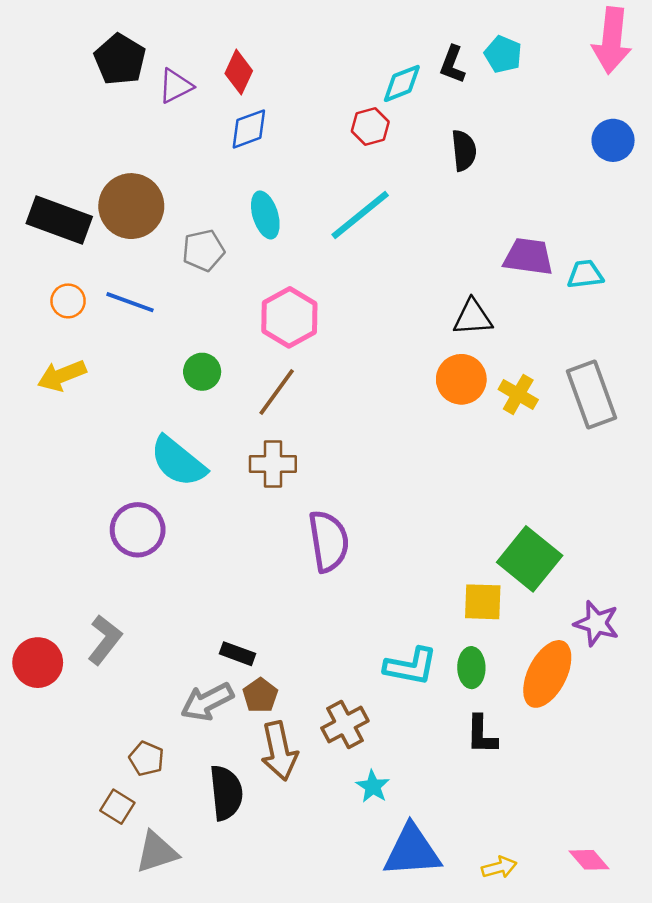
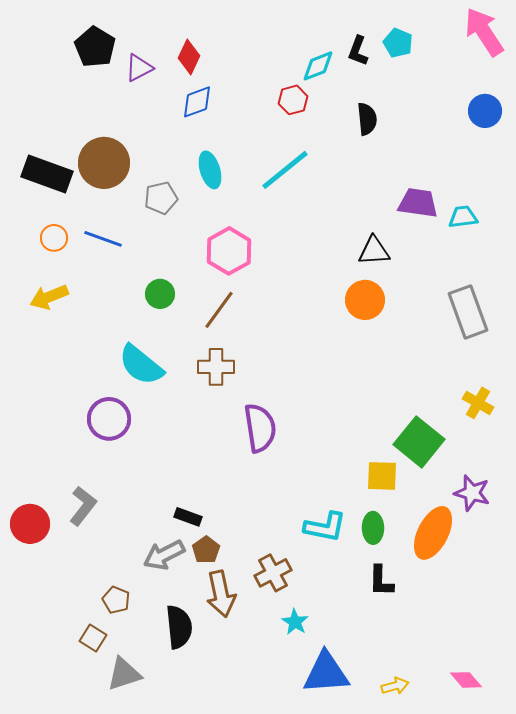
pink arrow: (612, 40) -> (484, 32), turned 141
yellow cross: (518, 394) -> (478, 403), moved

